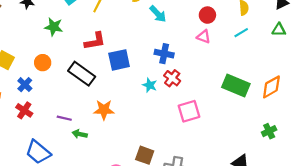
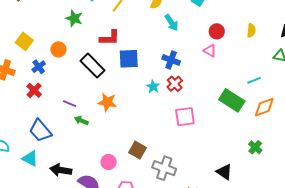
cyan line: (241, 33) -> (254, 80), moved
green cross: (269, 131) -> (255, 147), turned -32

